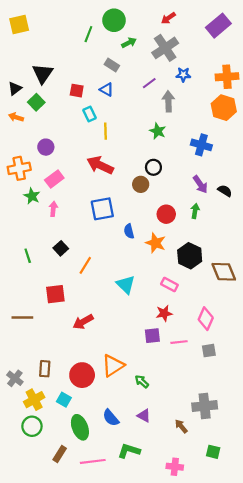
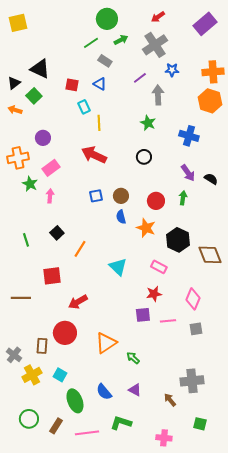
green line: (88, 34) -> (91, 43), moved, turned 35
black triangle: (43, 74) -> (40, 69), turned -40
brown circle: (141, 184) -> (121, 196), moved
blue square: (102, 209) -> (96, 196), size x0.6
red circle: (82, 375) -> (65, 333), moved
green circle: (32, 426) -> (29, 419), moved

